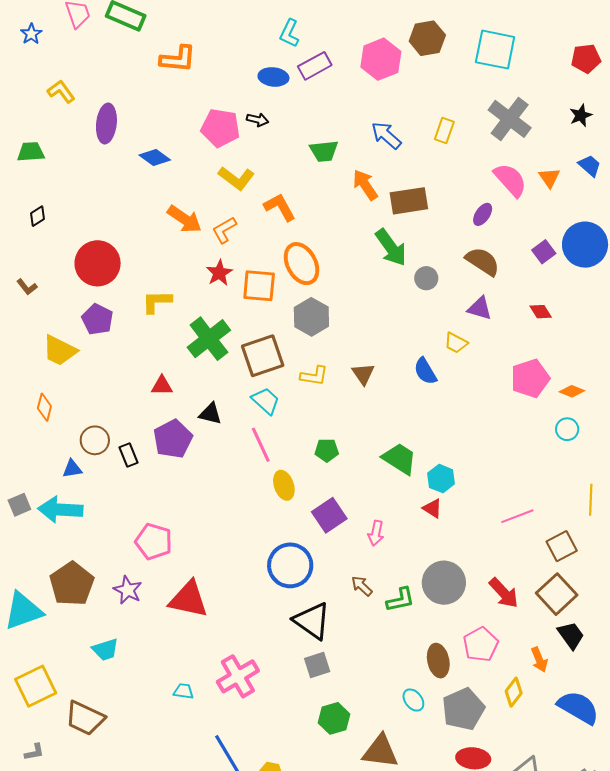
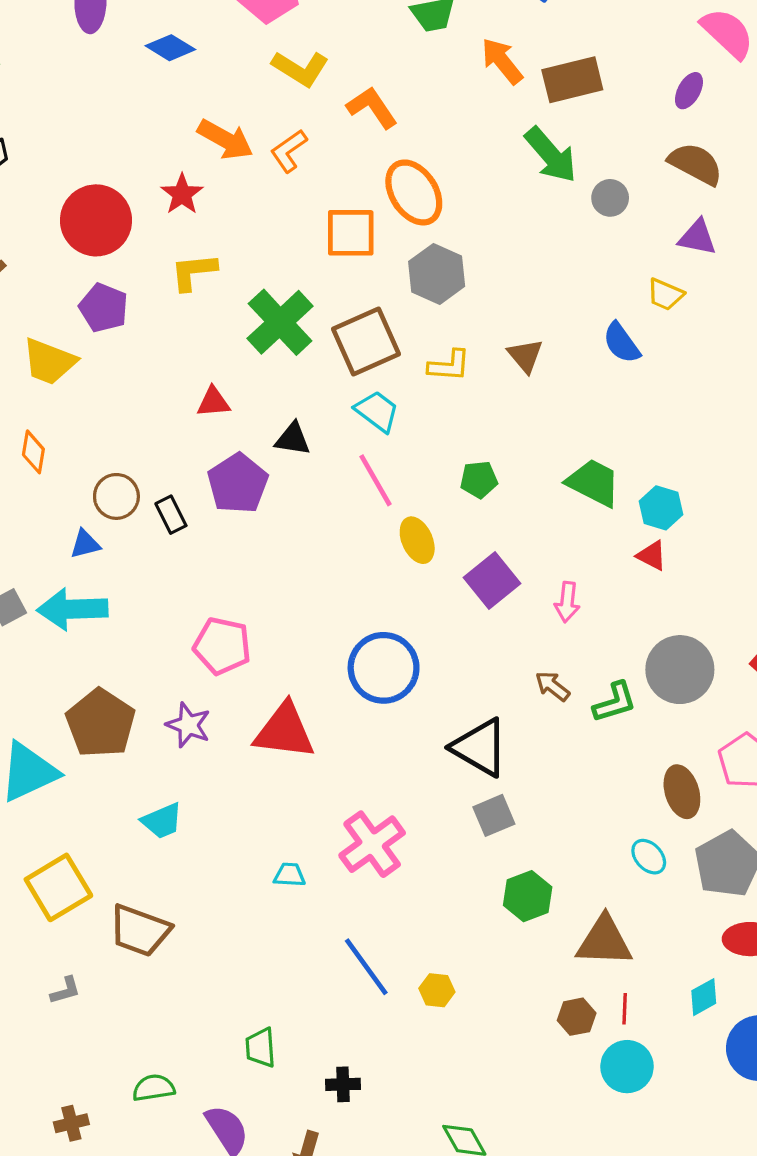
red star: (219, 273) -> (182, 194), moved
blue circle: (290, 565) -> (384, 668), moved

